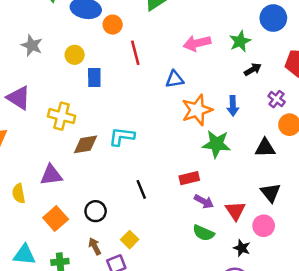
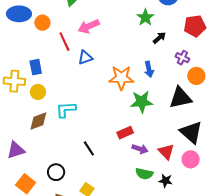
pink arrow: (197, 43) -> (89, 26), moved
yellow circle: (75, 55) -> (38, 92), moved
blue triangle: (175, 79) -> (85, 58), moved
orange star: (197, 110) -> (121, 78), turned 30
yellow cross: (62, 116) -> (14, 81), moved
black triangle: (265, 148) -> (180, 98), size x1.4
black triangle: (270, 193) -> (191, 132), size x1.4
black star: (242, 248) -> (166, 181), moved

